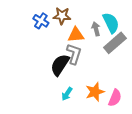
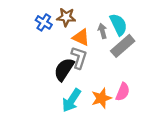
orange triangle: (76, 35) -> (81, 37), turned 30
cyan arrow: (67, 94) -> (71, 100), size x1.6
pink semicircle: (115, 98) -> (123, 92), moved

